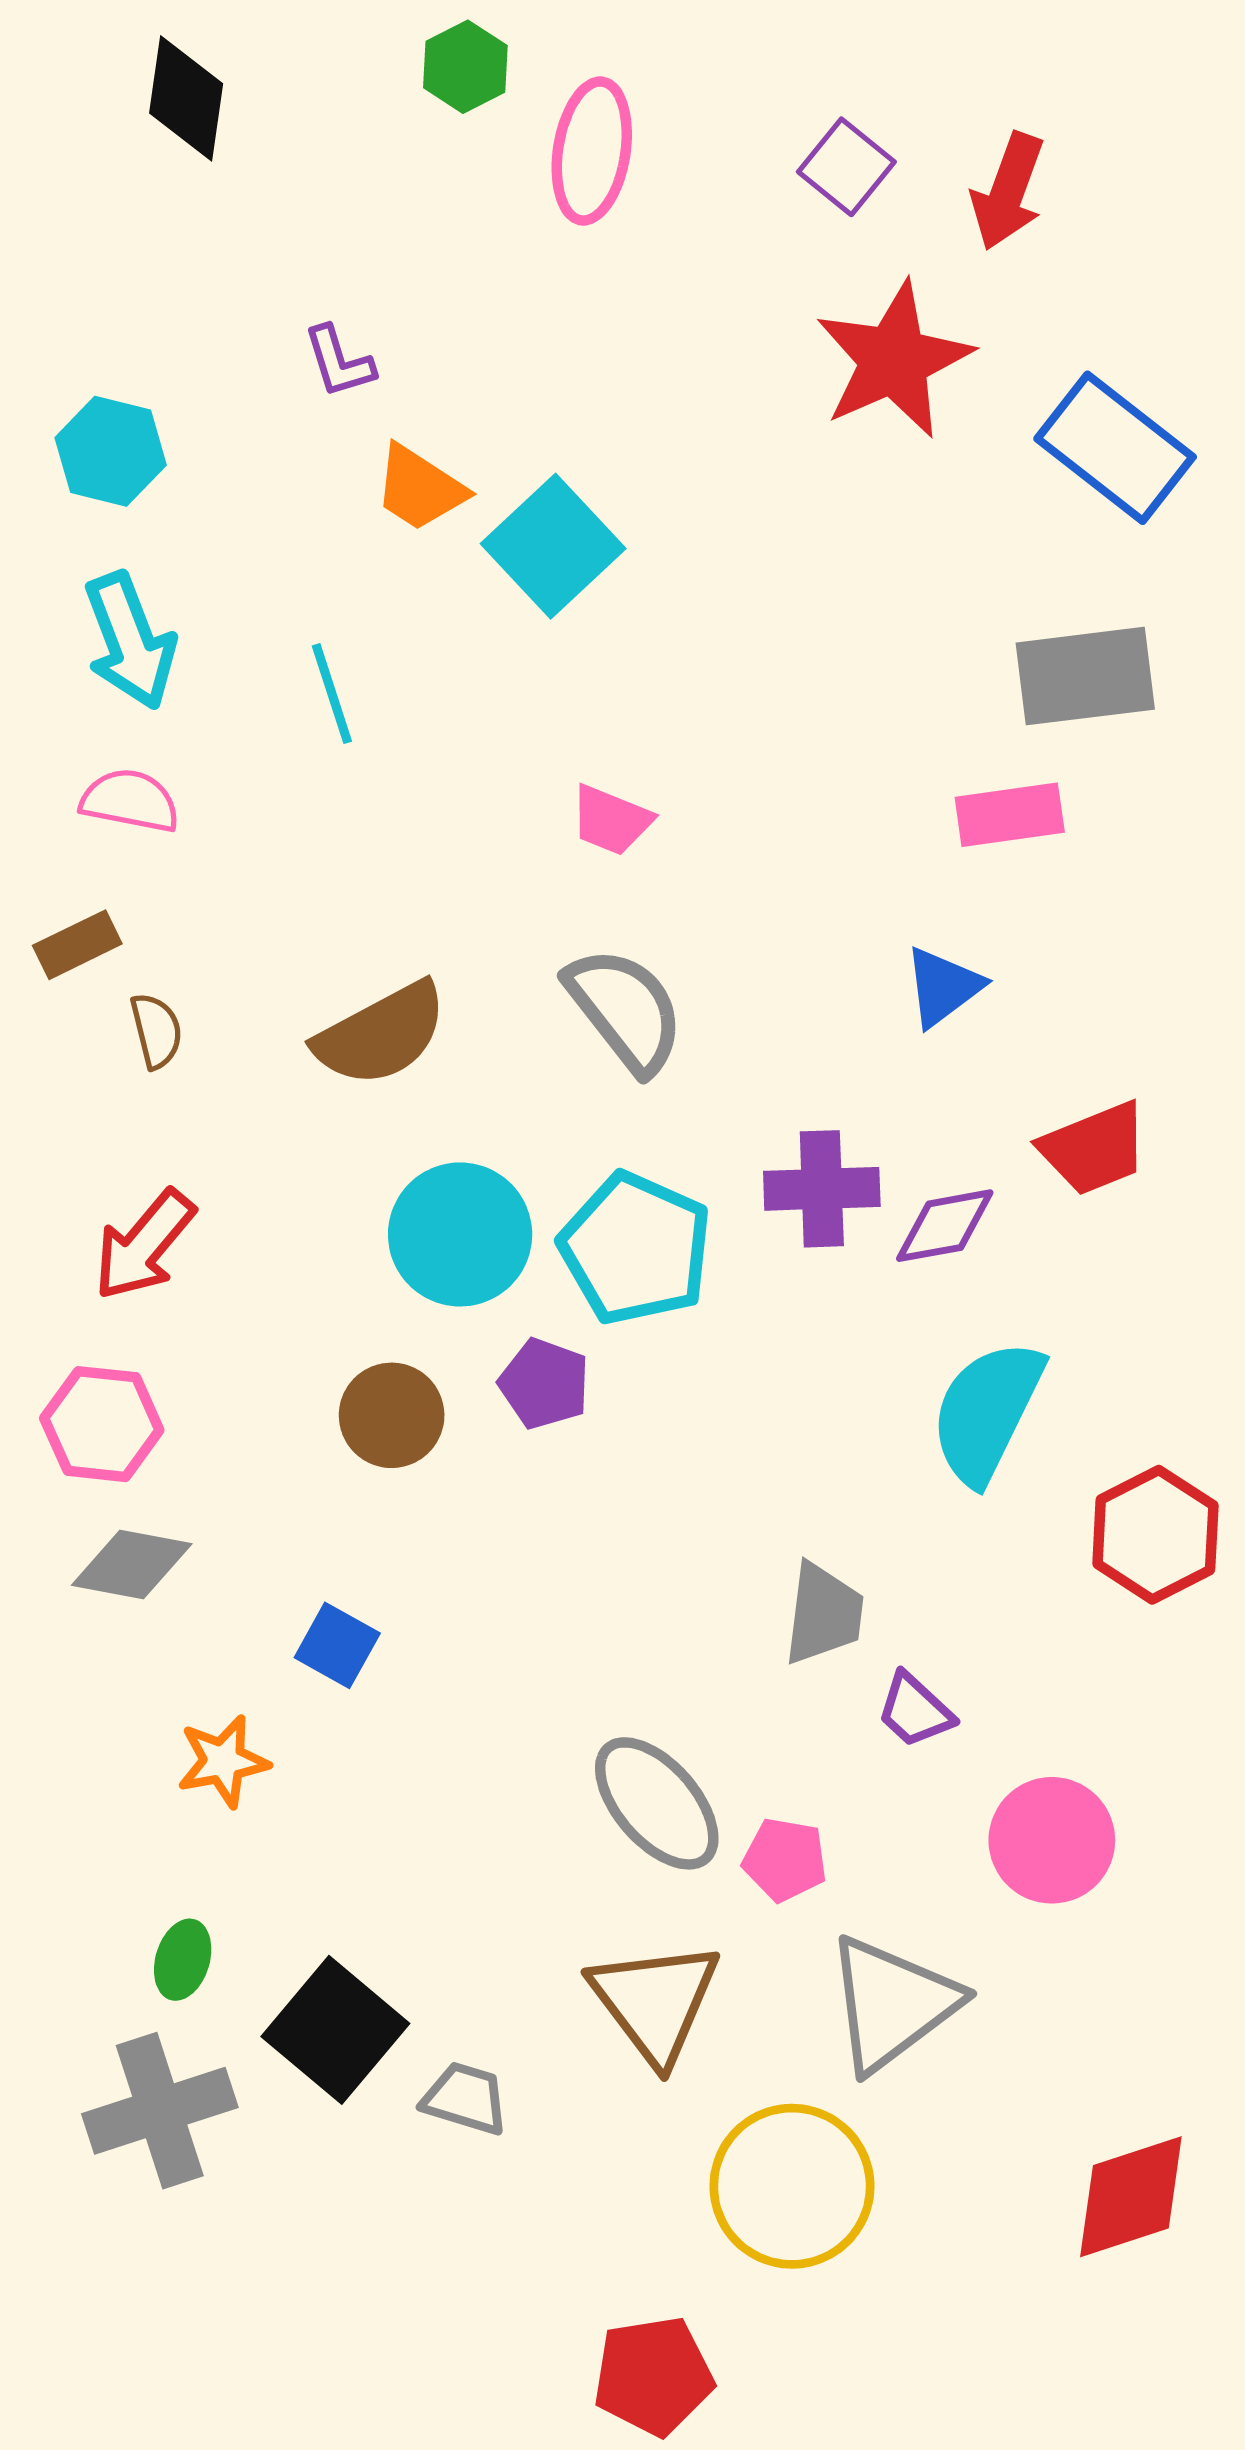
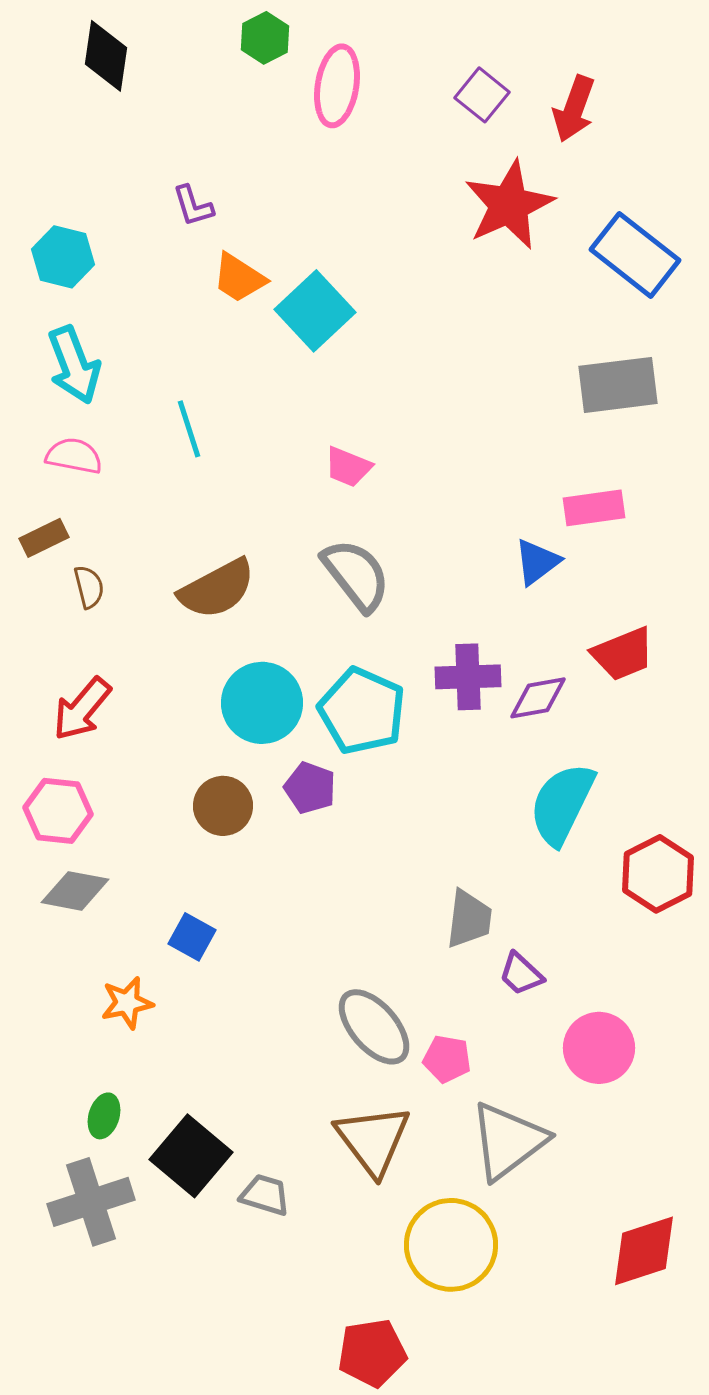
cyan line: (332, 694) -> (189, 429), moved
pink rectangle: (1010, 815) -> (594, 508), moved

